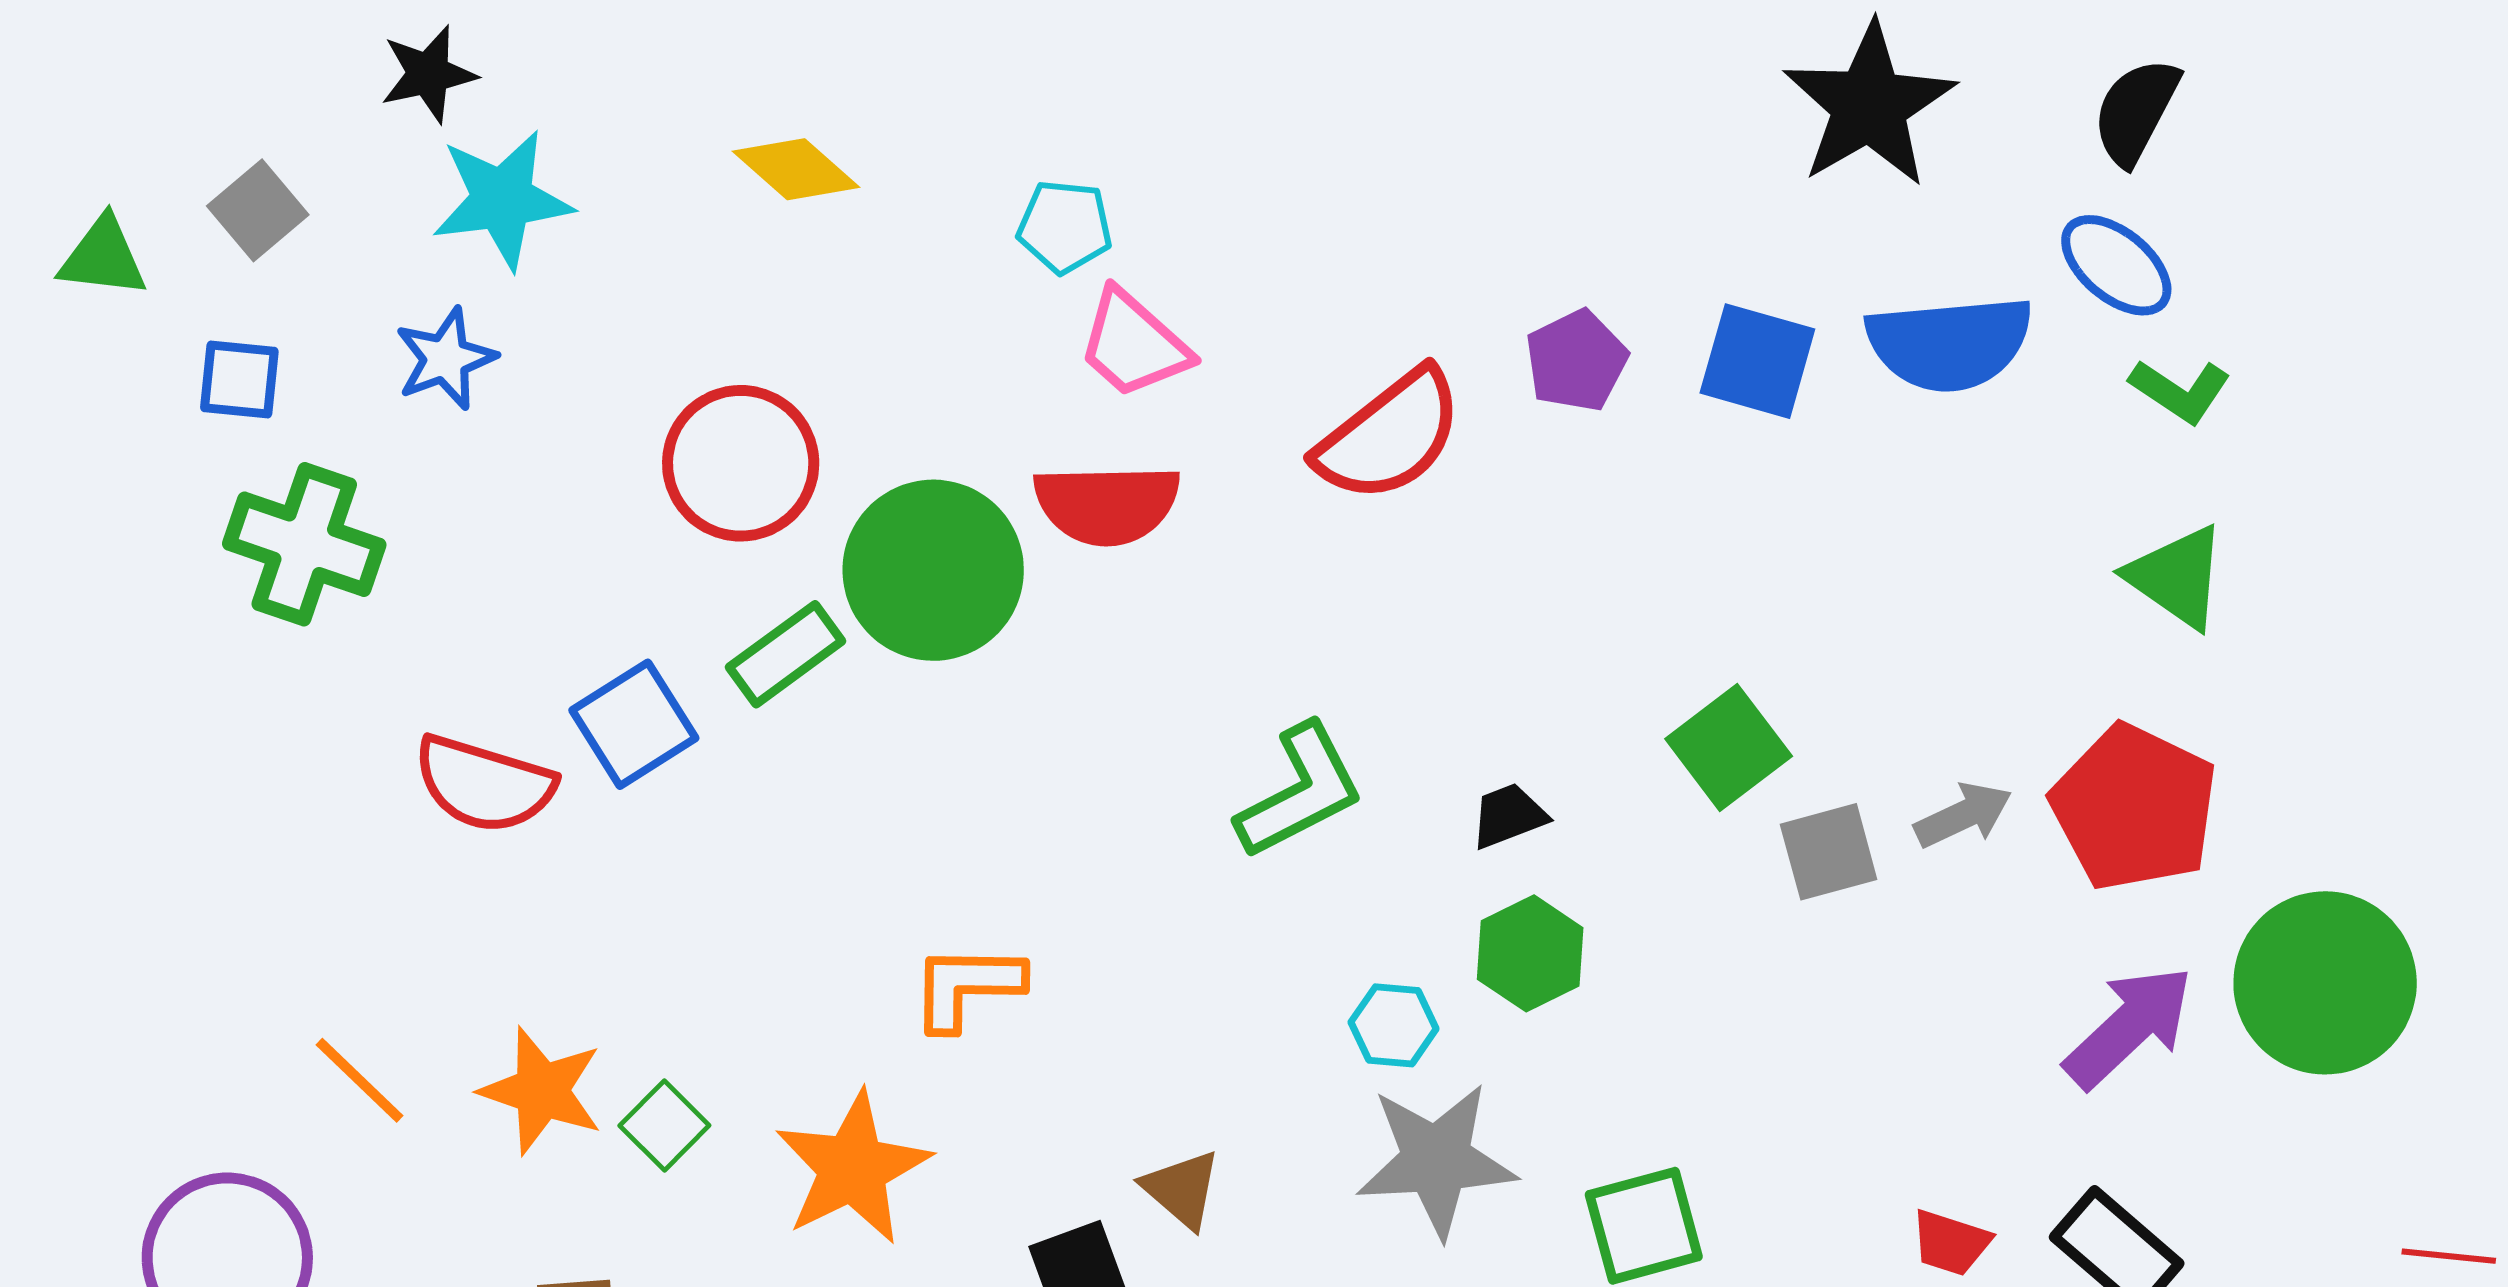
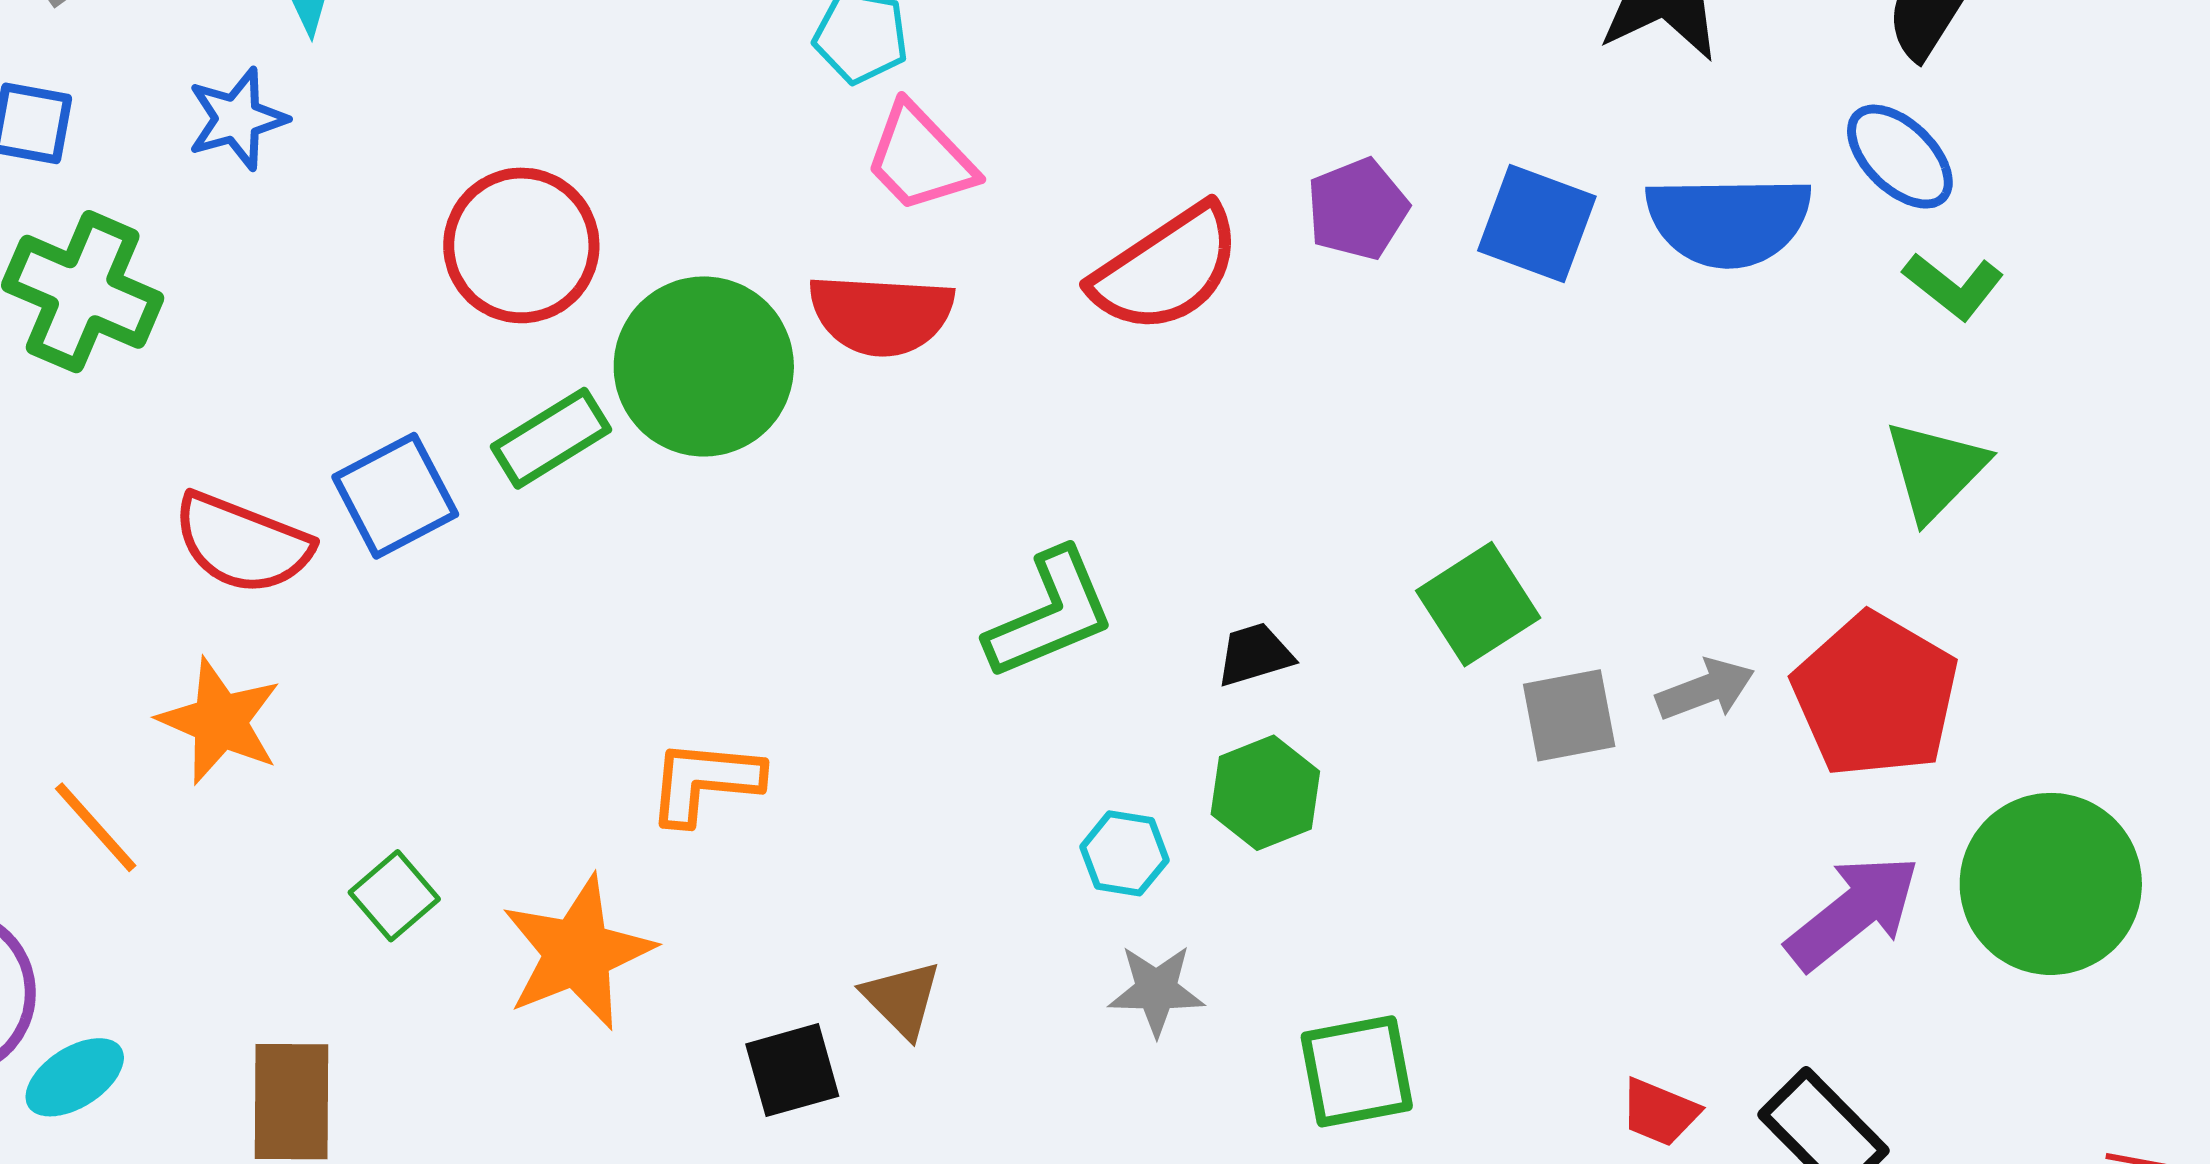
green triangle: (2177, 577) -> (1935, 470), turned 35
orange star: (542, 1091) -> (220, 721), moved
gray star: (1436, 1160) -> (1156, 990), size x0.6

